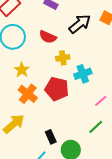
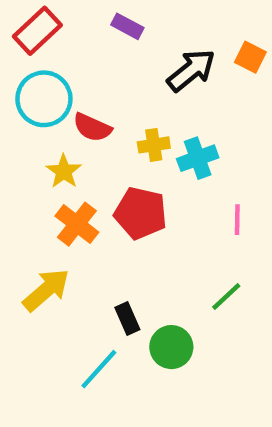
red semicircle: (48, 37) -> (92, 127), moved
cyan cross: (83, 74) -> (198, 158), moved
pink line: (101, 101) -> (237, 220), moved, turned -48

